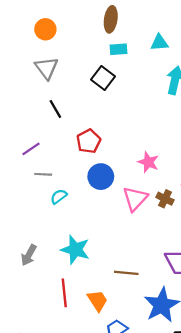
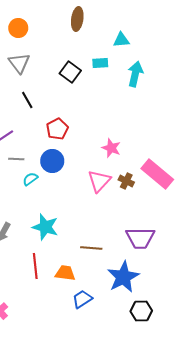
cyan rectangle: (118, 49) -> (100, 63), moved
blue circle: (101, 177) -> (52, 161), moved
orange trapezoid: (97, 301) -> (65, 273), turned -50

